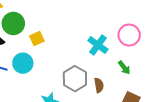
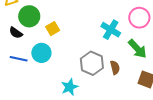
green arrow: (124, 68) -> (137, 49), size x1.5

